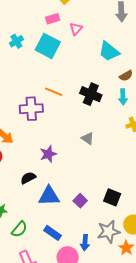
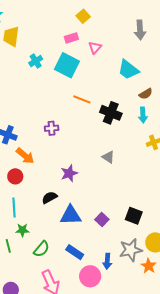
orange line: (54, 92) -> (82, 99), moved
purple cross: (31, 109) -> (52, 128), size x0.6

